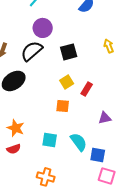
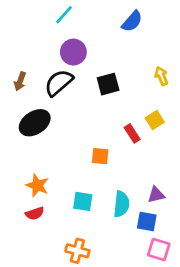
yellow square: (67, 82) -> (155, 120), moved
red rectangle: (87, 89) -> (132, 133), turned -64
purple triangle: (105, 118) -> (156, 195), moved
cyan semicircle: (79, 142) -> (121, 204), turned 42

